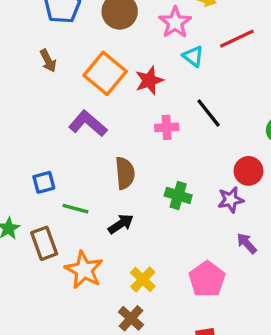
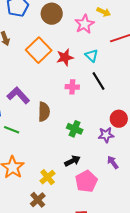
cyan triangle: (193, 56) -> (92, 56), moved
purple L-shape: (88, 124) -> (18, 95), moved
black arrow: (121, 224) -> (72, 161), moved

